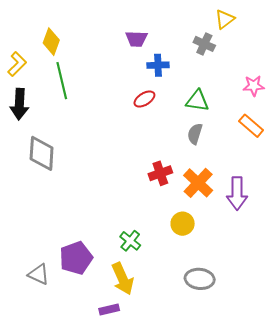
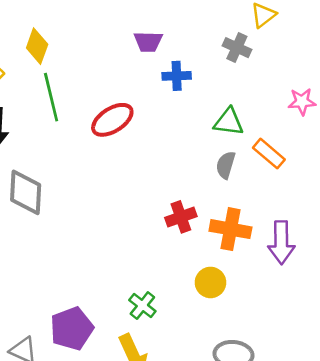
red ellipse: (144, 99) -> (112, 120), moved, size x1.5
orange rectangle: (251, 126) -> (269, 154), moved
orange cross: (198, 183) -> (230, 229), turned -32

